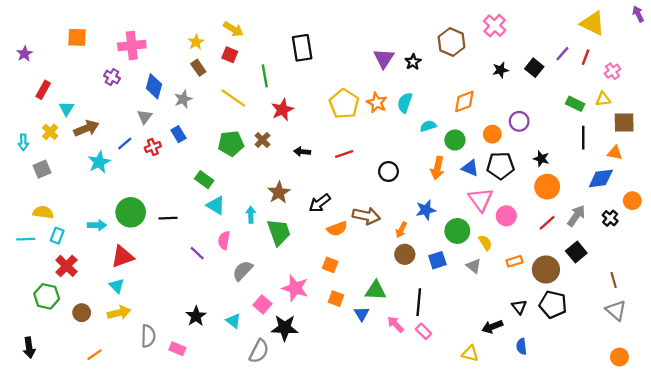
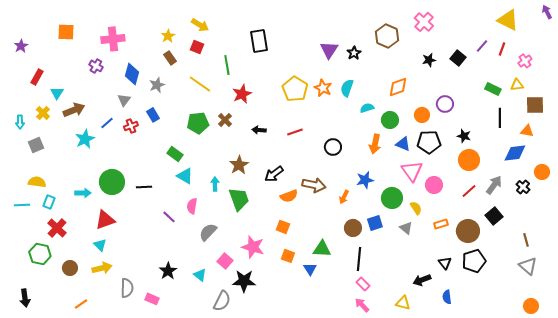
brown circle: (405, 254) -> (353, 228), moved
black pentagon: (553, 304) -> (474, 261), turned -30
pink arrow: (395, 324) -> (362, 305), moved

